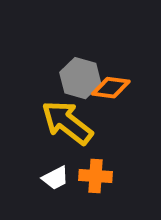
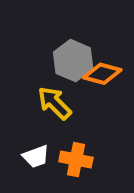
yellow arrow: (67, 123) -> (54, 103), size x0.7

